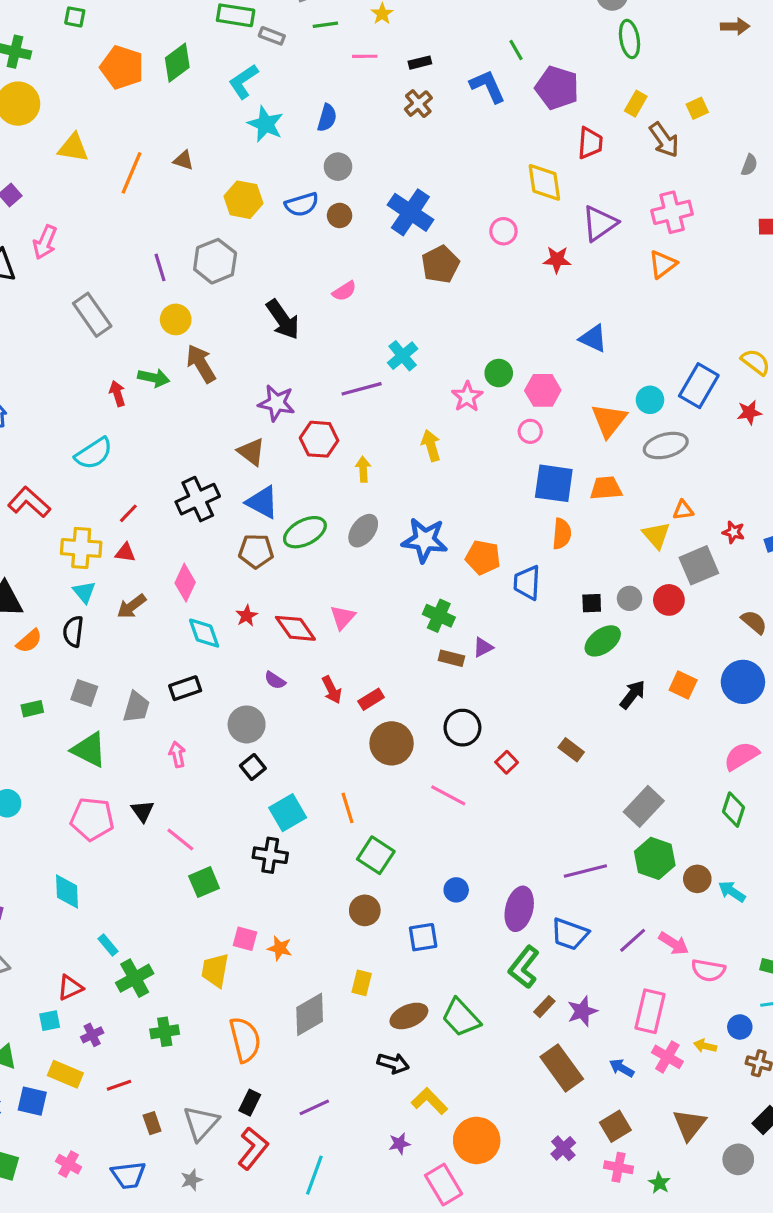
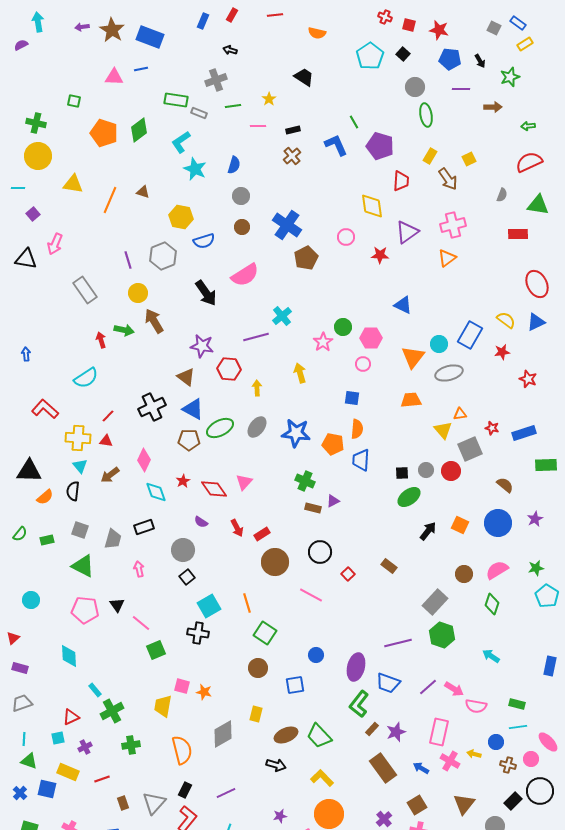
blue semicircle: (302, 204) -> (204, 241), moved
pink semicircle: (344, 291) -> (245, 275), size x1.8
blue square: (554, 483) -> (352, 398), moved, size x0.6
orange semicircle: (562, 534) -> (357, 429), moved
brown circle: (697, 879) -> (464, 574), moved
yellow L-shape: (429, 1101) -> (322, 778), moved

